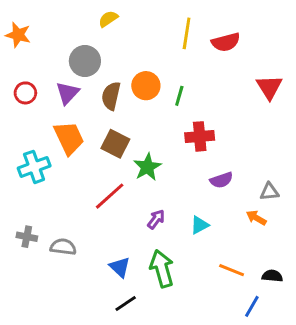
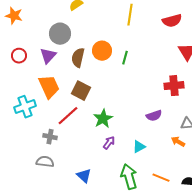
red semicircle: (226, 42) -> (172, 21), moved
red cross: (200, 136) -> (174, 86), moved
green star: (147, 167) -> (103, 119), moved
red line: (110, 196) -> (68, 116), moved
gray cross: (27, 237) -> (50, 137), moved
green arrow: (162, 269) -> (129, 177), moved

